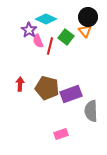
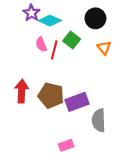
purple star: (29, 30) -> (31, 13), moved
orange triangle: (85, 31) -> (104, 48), moved
red arrow: (20, 84) -> (22, 91), size x1.5

